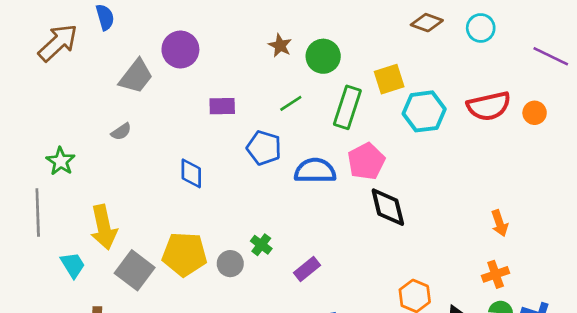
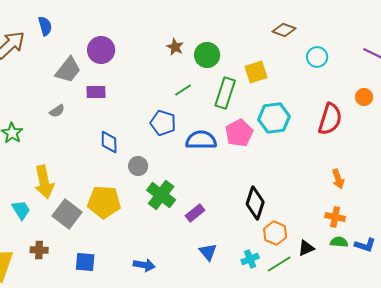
cyan circle: (481, 28) -> (317, 57), moved
purple rectangle: (222, 106) -> (96, 92), moved
red semicircle: (489, 106) -> (330, 119), moved, turned -60
cyan hexagon: (424, 111) -> (274, 118), moved
black diamond: (388, 207) -> (255, 203), moved, turned 32
green cross: (261, 245) -> (161, 195), size x1.8
gray circle: (230, 264) -> (138, 166), moved
orange cross: (496, 274) -> (335, 217), turned 30

